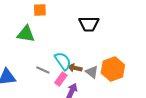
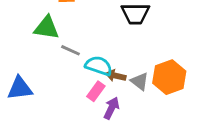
cyan semicircle: (63, 61) -> (99, 66), turned -36
gray line: (43, 70) -> (71, 50), moved

